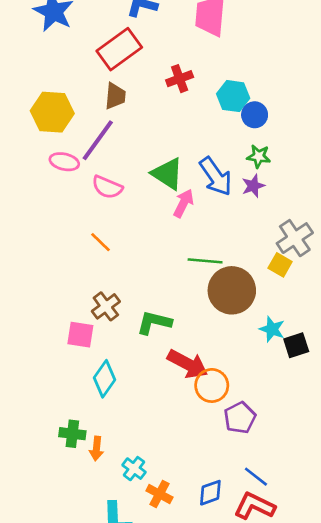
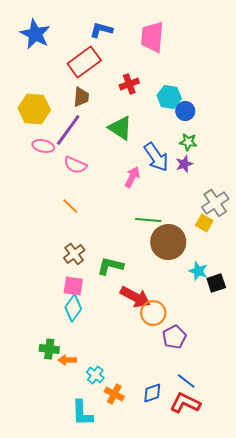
green triangle: (167, 174) -> (120, 128), moved
pink square: (80, 335) -> (73, 286), moved
orange arrow: (96, 448) -> (67, 360), turned 84

